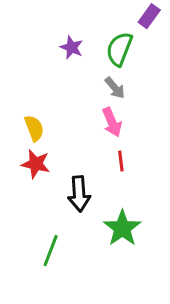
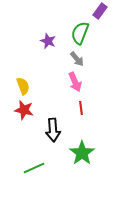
purple star: (72, 47) -> (48, 41), moved
green line: (51, 251) -> (34, 168), turned 45

